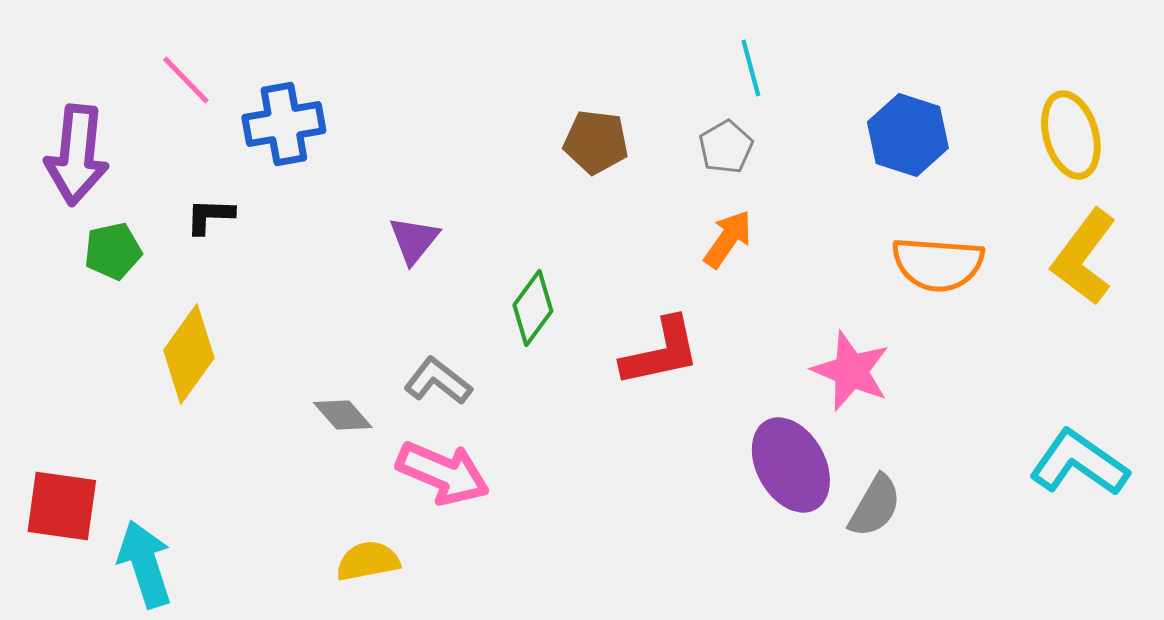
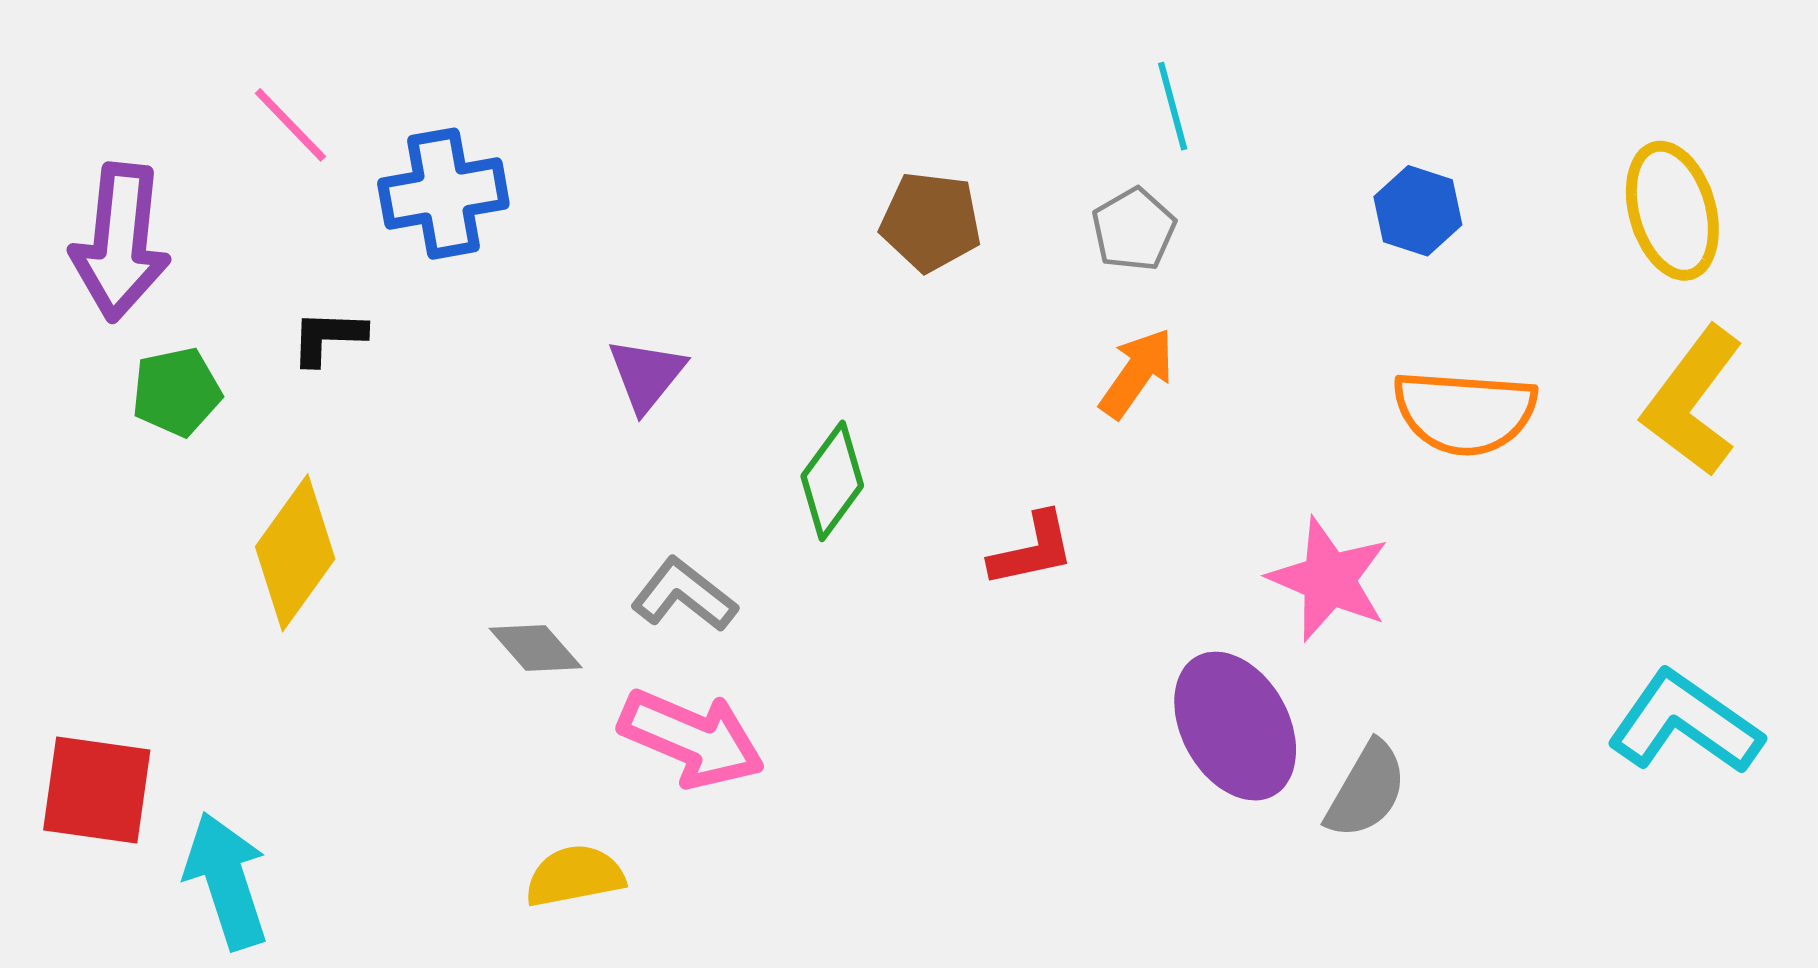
blue hexagon: (908, 135) -> (1418, 211), size x0.7
red L-shape: (661, 352) -> (1032, 550), size x0.7

